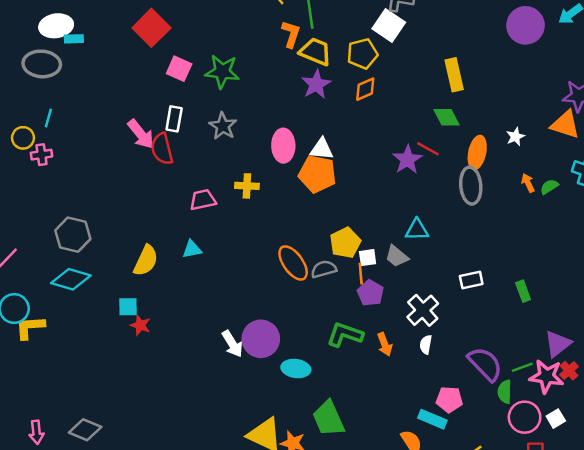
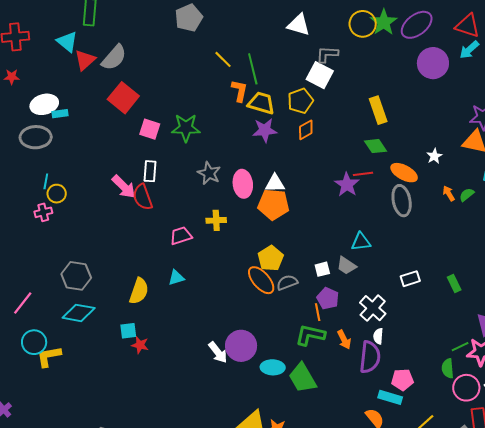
purple star: (316, 84) -> (265, 130), turned 30
gray star: (223, 126) -> (209, 173), moved
yellow circle: (23, 138) -> (57, 194), moved
red line: (428, 149) -> (363, 174), turned -30
orange ellipse: (477, 152) -> (404, 173), turned -68
yellow pentagon: (345, 243) -> (271, 258), moved
orange line: (361, 274) -> (318, 312), moved
purple semicircle: (485, 364) -> (370, 357), moved, turned 56
green trapezoid: (328, 418) -> (302, 378), moved

